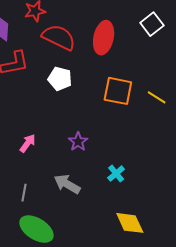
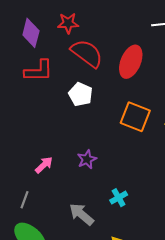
pink arrow: (28, 143) -> (44, 165), moved
gray arrow: (67, 184) -> (81, 214), moved

